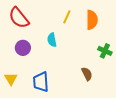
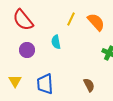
orange semicircle: (92, 20) -> (96, 22), turned -42
brown semicircle: (87, 74) -> (89, 85), moved

